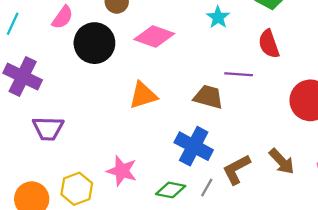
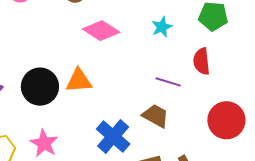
black circle: (94, 43) -> (40, 87), moved
brown trapezoid: (208, 97) -> (156, 116), moved

